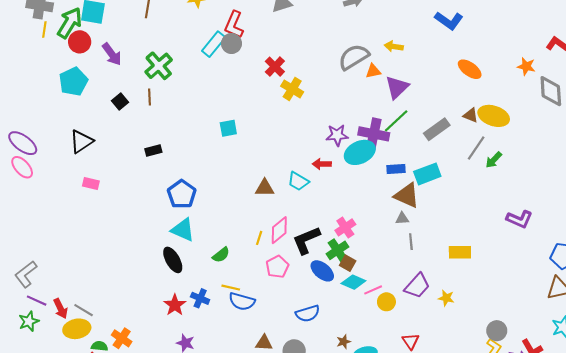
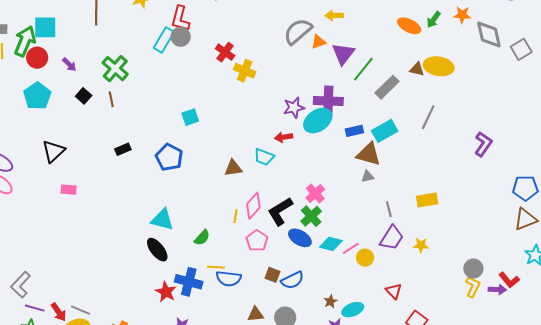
purple arrow: (112, 54) -> (69, 65), size x0.7
black square: (120, 102) -> (84, 96), moved
green line: (396, 121) -> (363, 69), moved
gray line: (476, 148) -> (428, 117), moved
green arrow: (494, 160) -> (434, 20), moved
blue pentagon: (182, 194) -> (169, 157), moved
purple L-shape: (519, 219) -> (483, 144), moved, turned -70
gray line: (411, 242) -> (389, 209), moved
brown square: (348, 263) -> (272, 275), moved
blue cross: (200, 298) -> (189, 282), size x1.5

